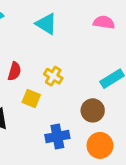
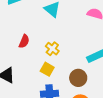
yellow square: (31, 98) -> (47, 69), moved

